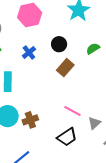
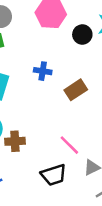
black circle: (59, 44) -> (82, 34), moved
blue cross: (29, 52) -> (43, 71), moved, turned 32

